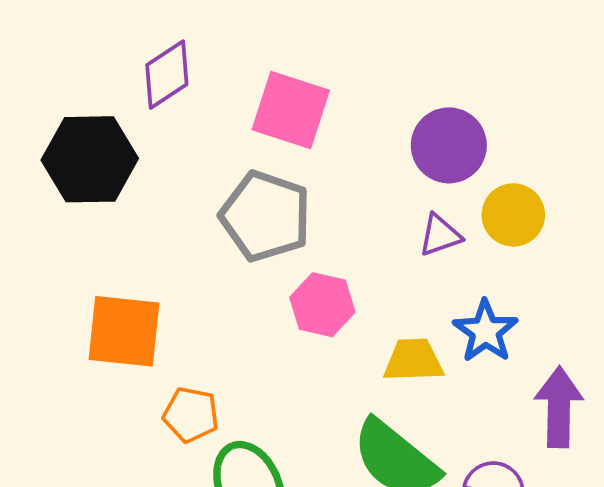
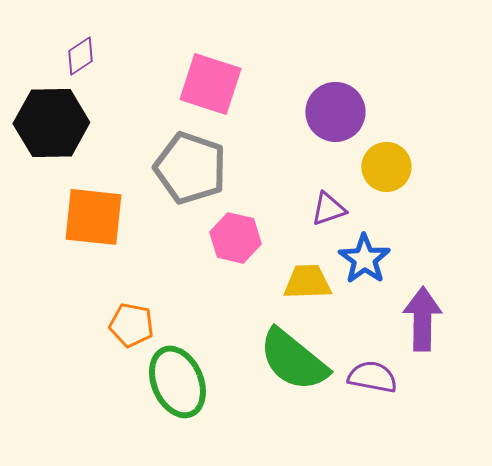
purple diamond: (167, 75) -> (80, 56), moved, size x0.7
purple triangle: (440, 235) -> (328, 209), moved
orange square: (124, 331) -> (93, 217), moved

